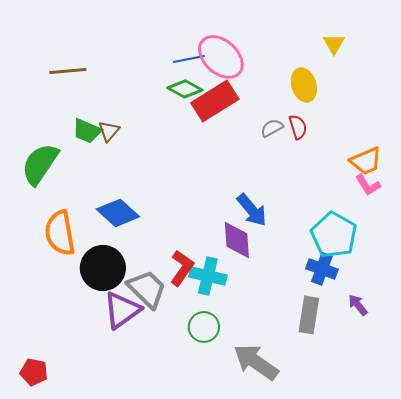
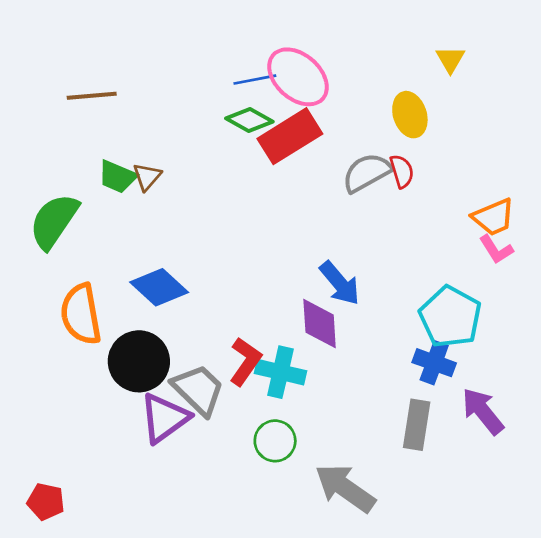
gray semicircle: (272, 128) -> (367, 173), size x1.6
purple arrow: (358, 305) -> (483, 411), size x1.6

